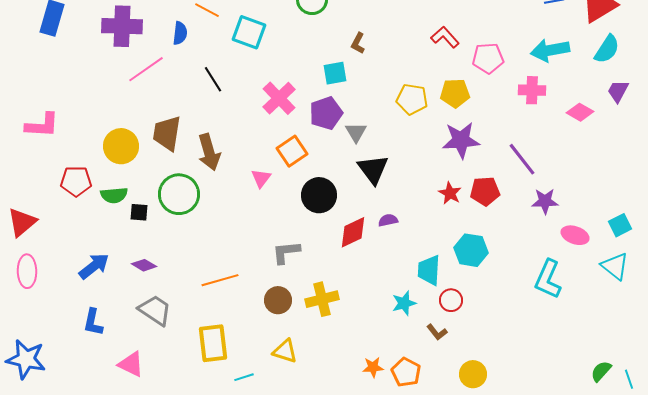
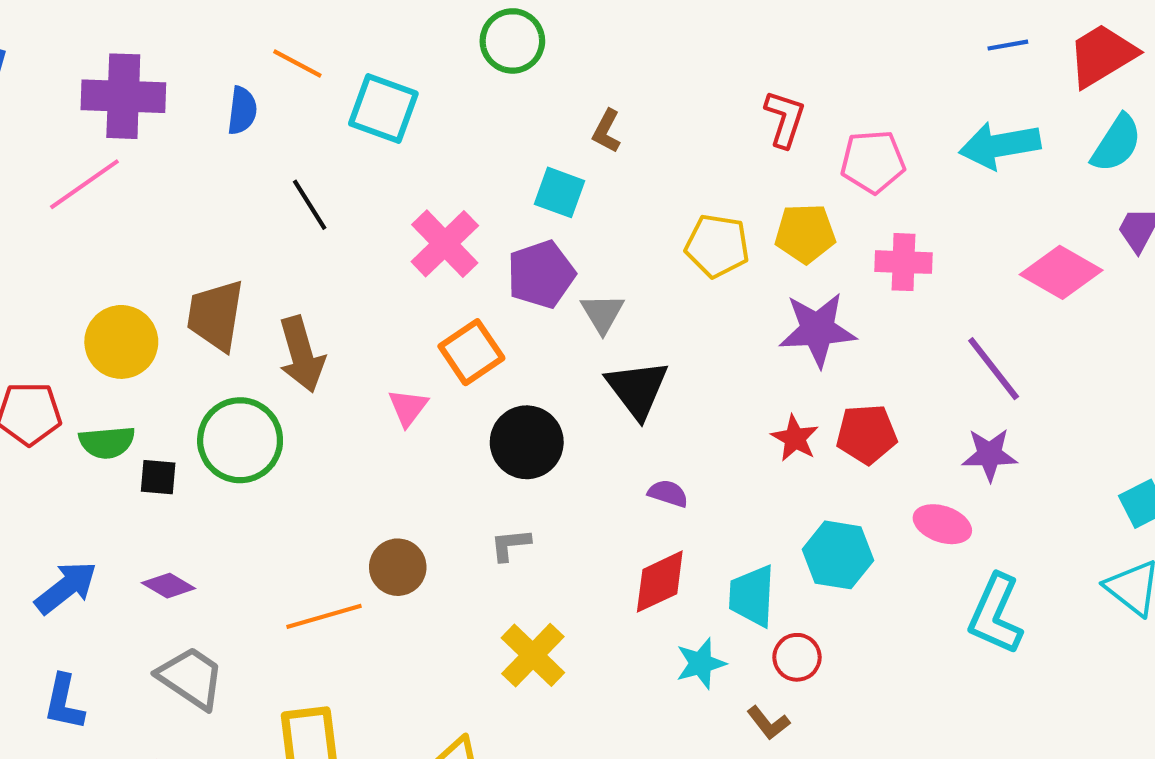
red L-shape: (445, 37) -> (785, 119), turned 60
pink line: (146, 69) -> (84, 184), moved
cyan square: (335, 73) -> (559, 192), turned 30
pink cross: (532, 90) -> (903, 262), moved
pink diamond: (580, 112) -> (1061, 272), size x1.4
purple line: (522, 159) -> (994, 369), moved
purple semicircle: (388, 220) -> (668, 493), turned 30
red diamond: (353, 232) -> (660, 582), moved
pink ellipse: (575, 235) -> (942, 524), moved
gray L-shape: (286, 252) -> (510, 545), moved, size x0.7
yellow cross: (322, 299) -> (533, 655), turned -32
brown circle: (278, 300) -> (398, 567), moved

